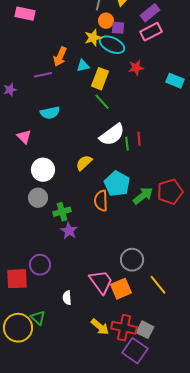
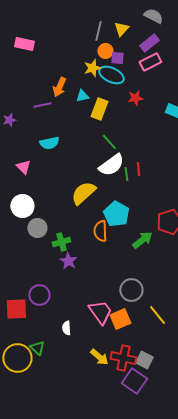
green line: (102, 102) -> (109, 142), moved
yellow semicircle: (84, 163) -> (83, 193), size x1.5
white circle: (43, 170) -> (22, 206), moved
green arrow: (143, 196) -> (142, 240), moved

